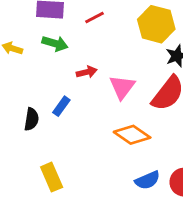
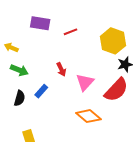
green arrow: (55, 44) -> (19, 70), moved
red arrow: (87, 72) -> (61, 69), turned 72

